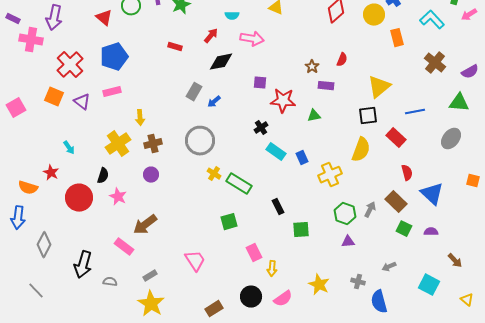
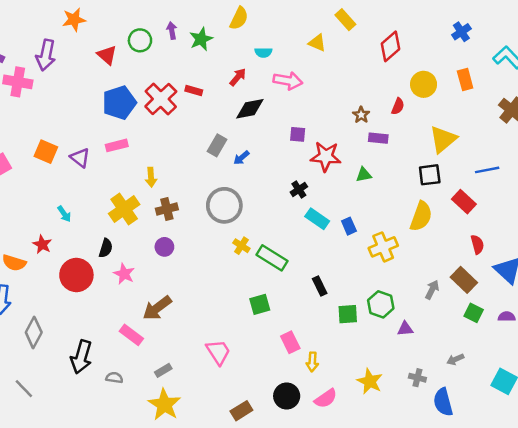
yellow circle: (374, 15) -> (424, 84), moved
red cross: (70, 65) -> (161, 99), moved
green hexagon: (345, 214) -> (381, 304), moved

